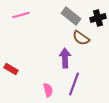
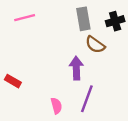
gray rectangle: (71, 16) -> (83, 19), turned 42

